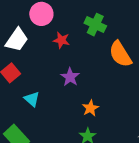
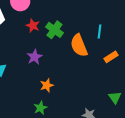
green cross: (95, 25) -> (54, 30), moved

